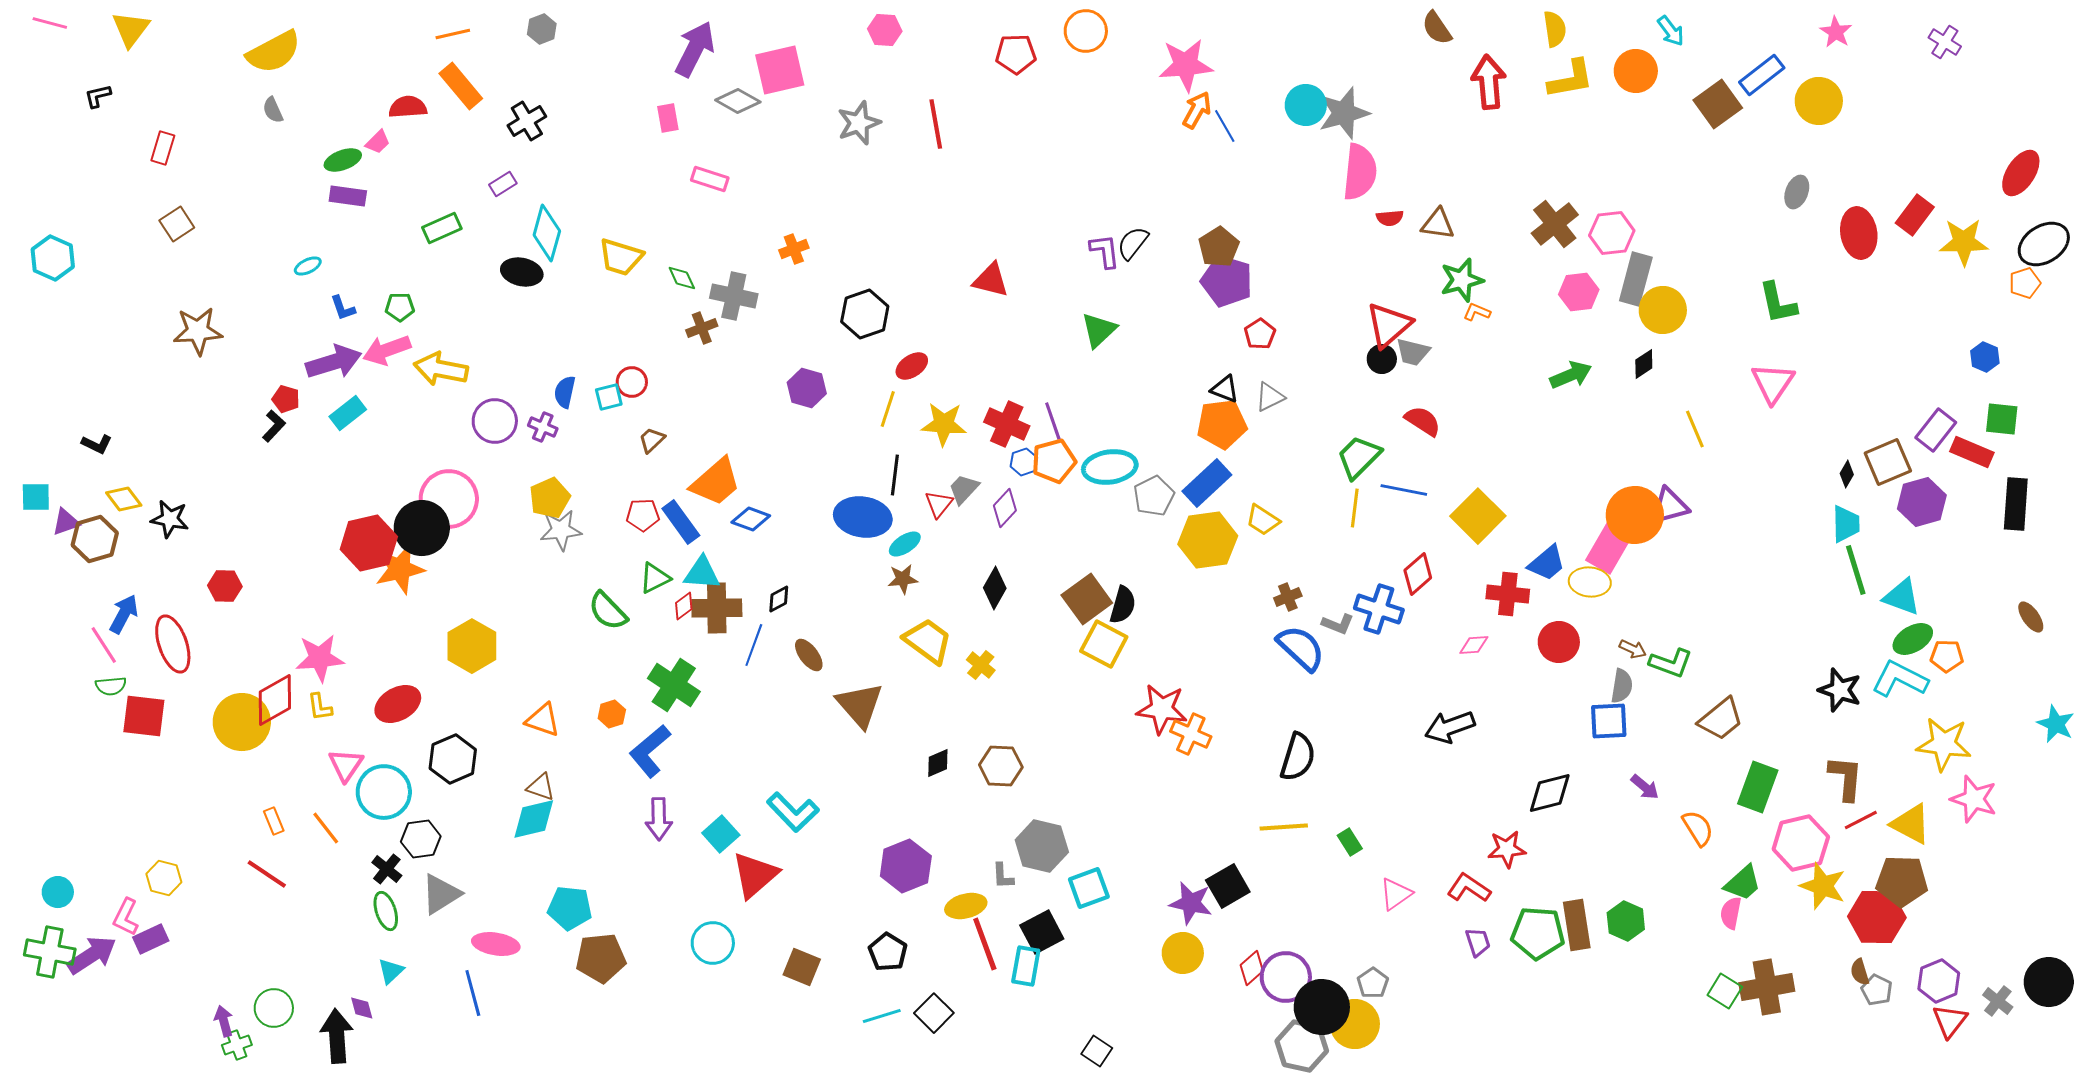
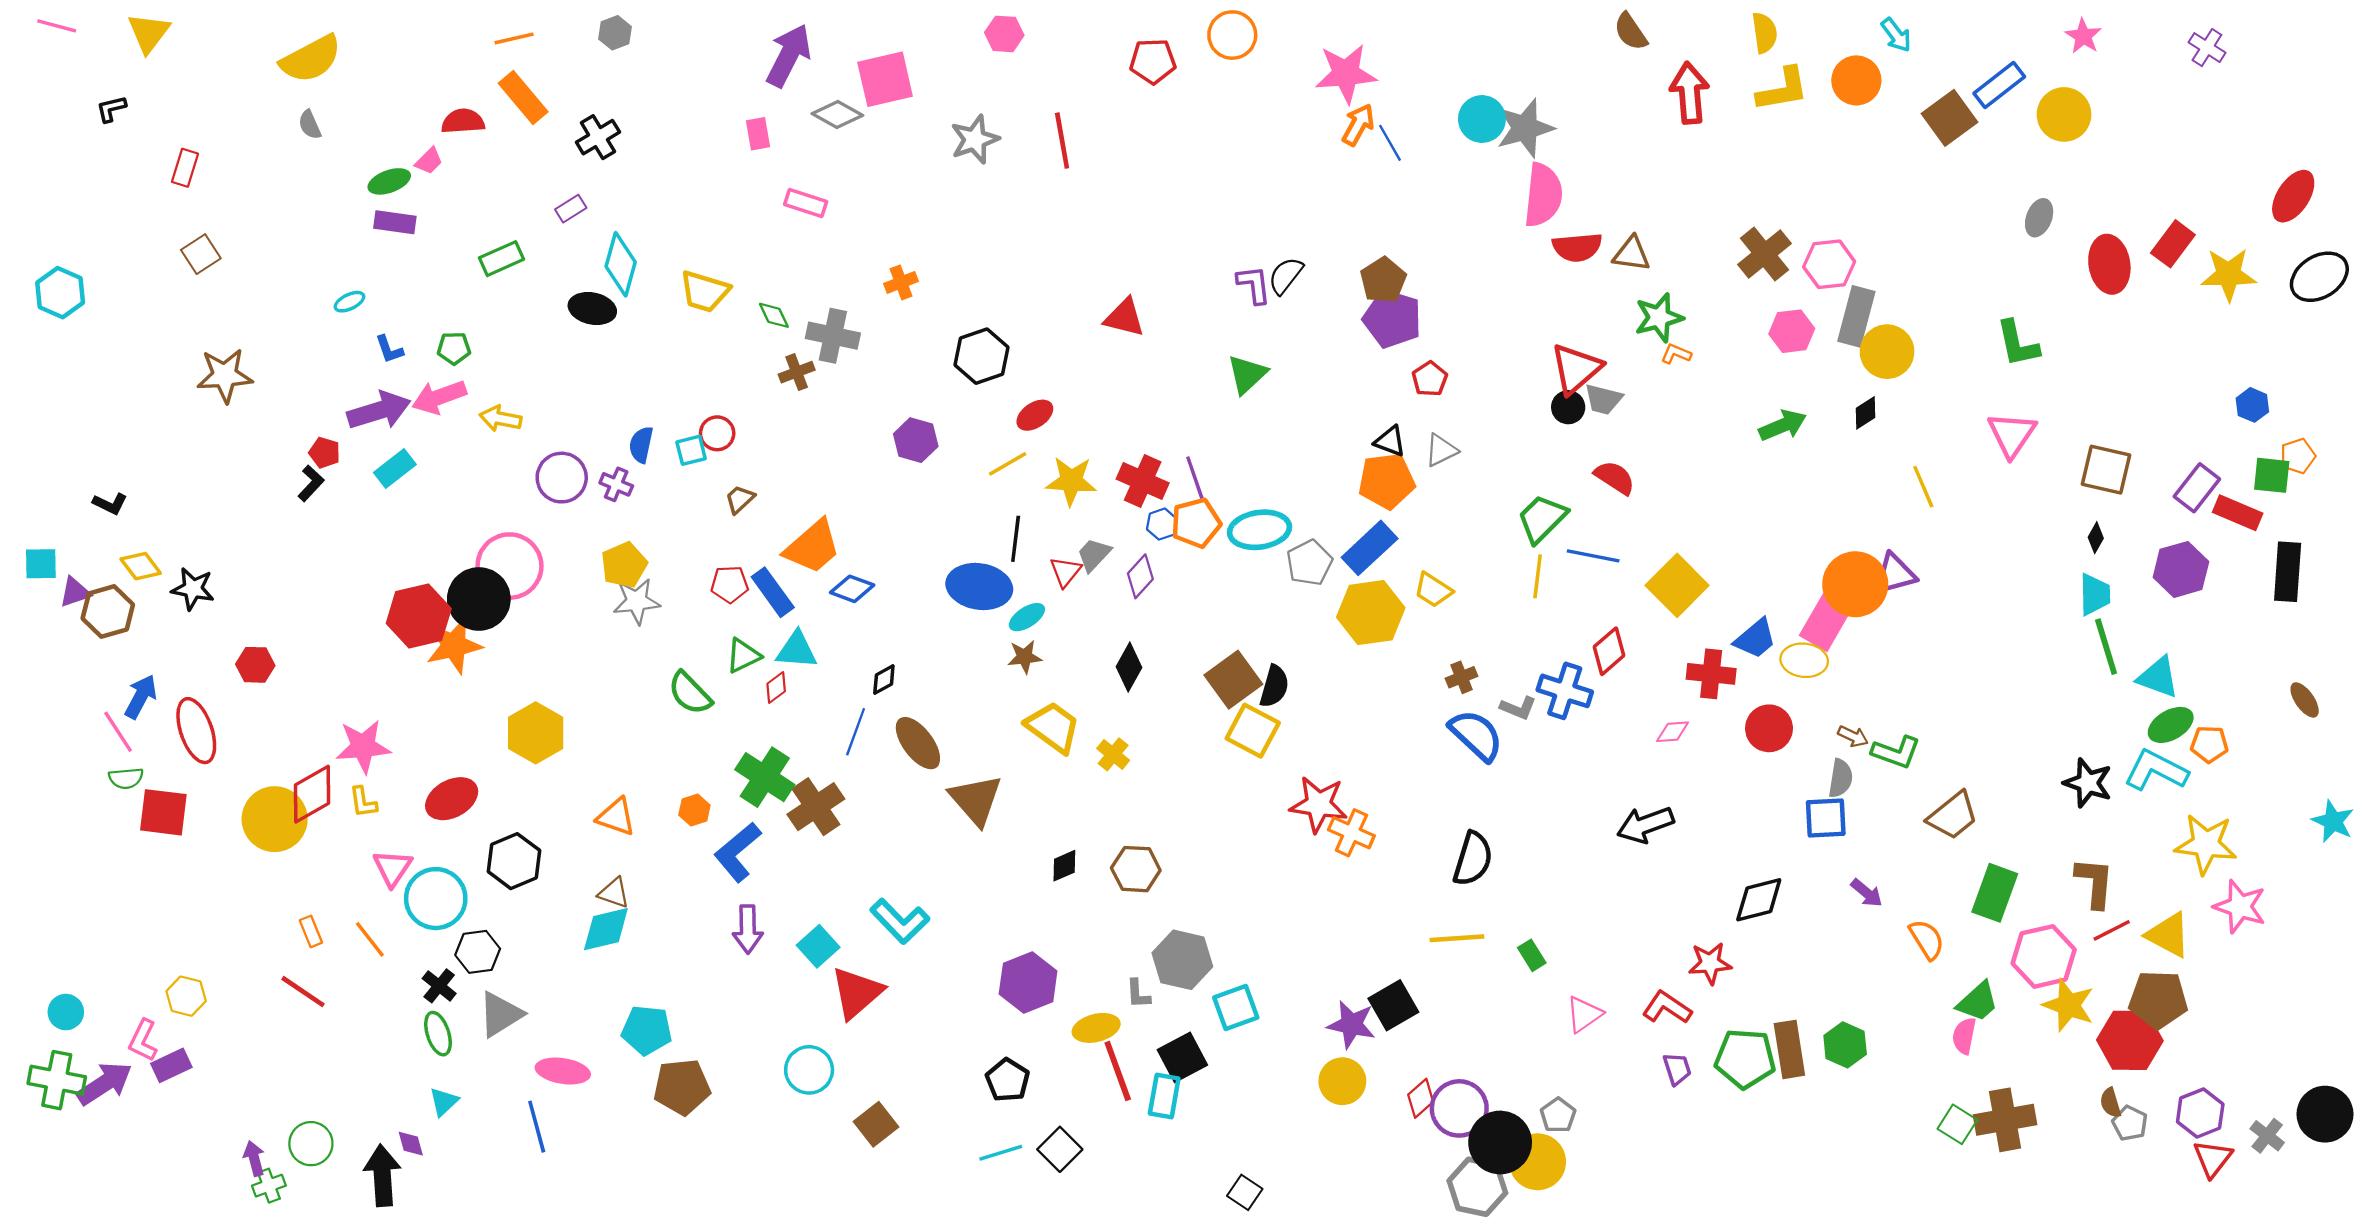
red semicircle: (1390, 218) -> (1577, 247), size x1.6
orange pentagon: (2025, 283) -> (2298, 456), moved
yellow arrow: (441, 369) -> (500, 419), size x0.7
yellow line: (888, 409) -> (1008, 464), turned 42
brown square: (1888, 462) -> (2106, 470), moved, turned 36
brown cross: (717, 608) -> (816, 807), moved, turned -33
brown ellipse: (809, 655) -> (918, 743), size x1.4
brown square: (802, 967) -> (876, 1124), moved, turned 30

